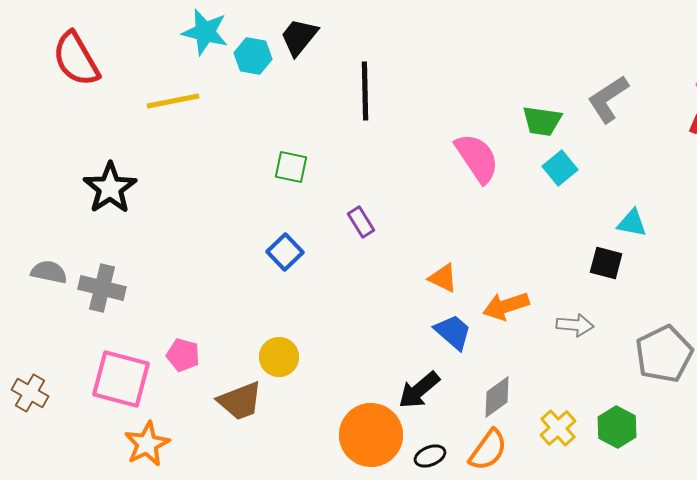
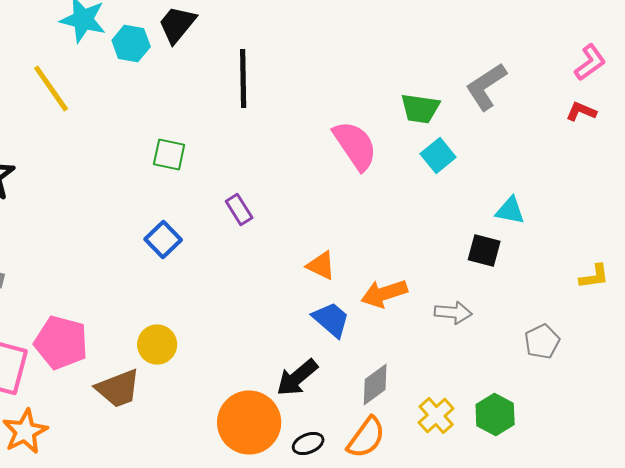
yellow line: (173, 101) -> (51, 88), turned 66
gray pentagon: (664, 354) -> (542, 342), size x0.6
pink pentagon: (183, 355) -> (61, 342), size x1.6

